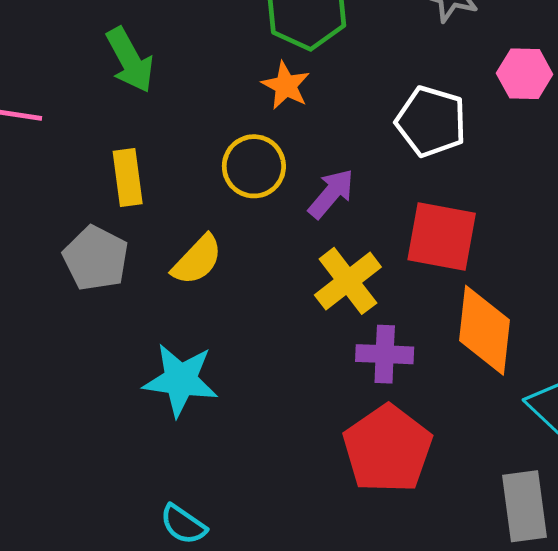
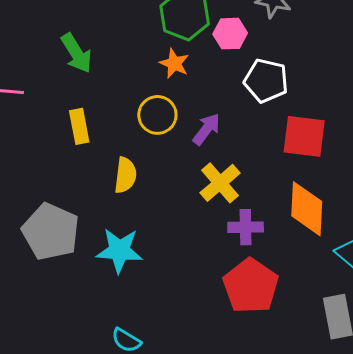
pink hexagon: (525, 74) -> (230, 34), moved
red square: (442, 236) -> (304, 136), moved
gray pentagon: (96, 258) -> (51, 232), moved, size x1.4
yellow semicircle: (197, 260) -> (125, 175), turned -33

